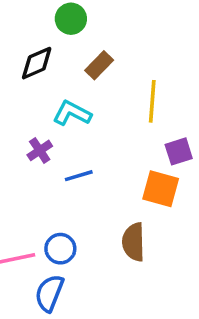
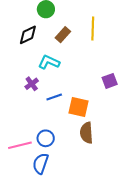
yellow line: (152, 101) -> (93, 29), moved
orange square: (161, 189) -> (79, 107), moved

